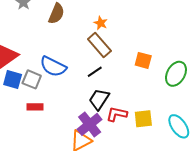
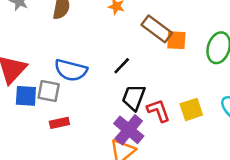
brown rectangle: (99, 45) -> (157, 29), moved
red L-shape: (117, 114) -> (158, 111), turned 70

